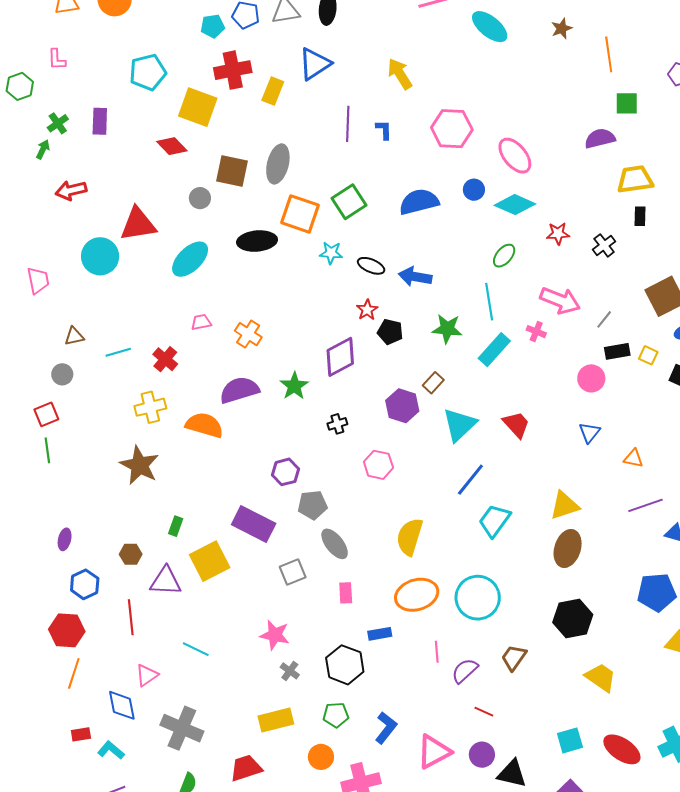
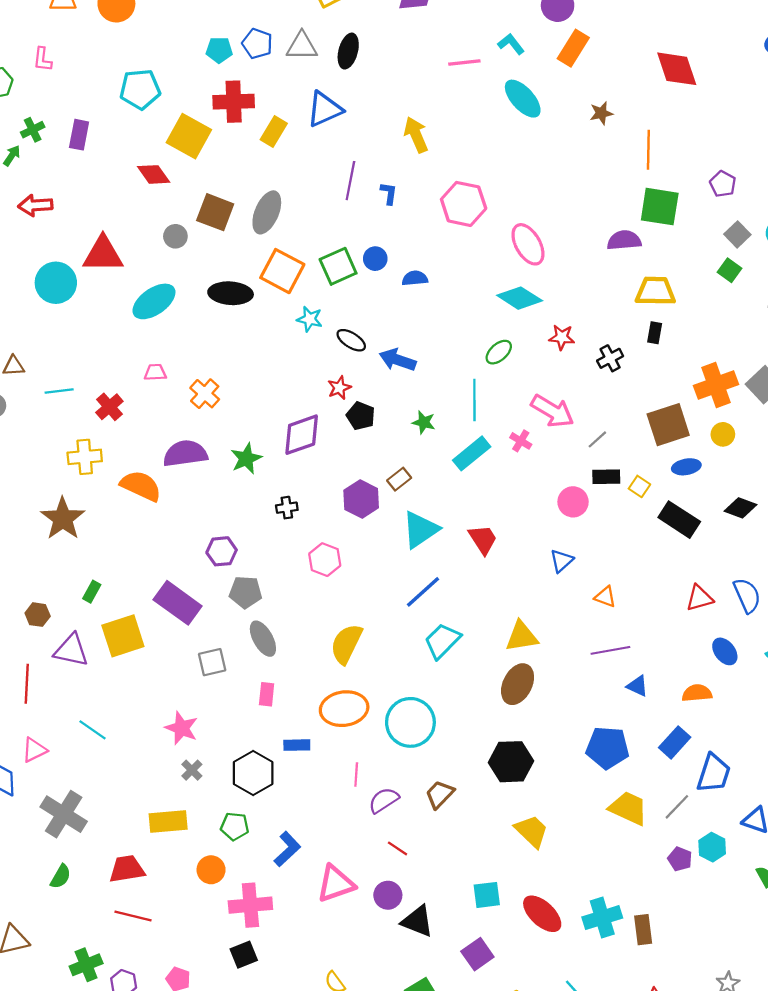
green square: (627, 103) -> (660, 207), size x1.5
blue circle: (474, 190) -> (375, 259), moved
blue semicircle: (419, 202) -> (415, 278), size x0.6
green star: (447, 329) -> (424, 422), size x0.7

